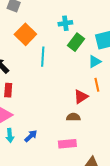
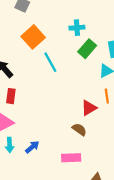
cyan line: (43, 57) -> (50, 62), turned -36
brown semicircle: (73, 117) -> (79, 129), turned 32

